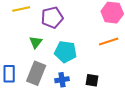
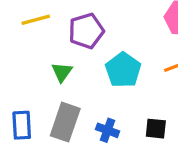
cyan pentagon: (65, 52) -> (123, 70), moved, turned 30
blue cross: (62, 80) -> (107, 130), turned 32

